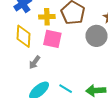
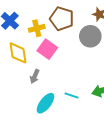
pink square: (52, 39) -> (47, 49), turned 36

